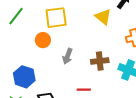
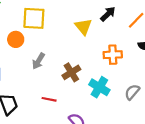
brown cross: (100, 61) -> (71, 72), turned -36

